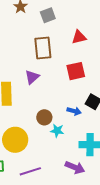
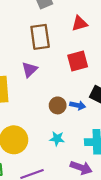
brown circle: (44, 117) -> (58, 105), moved
cyan star: (57, 131) -> (57, 139), moved

